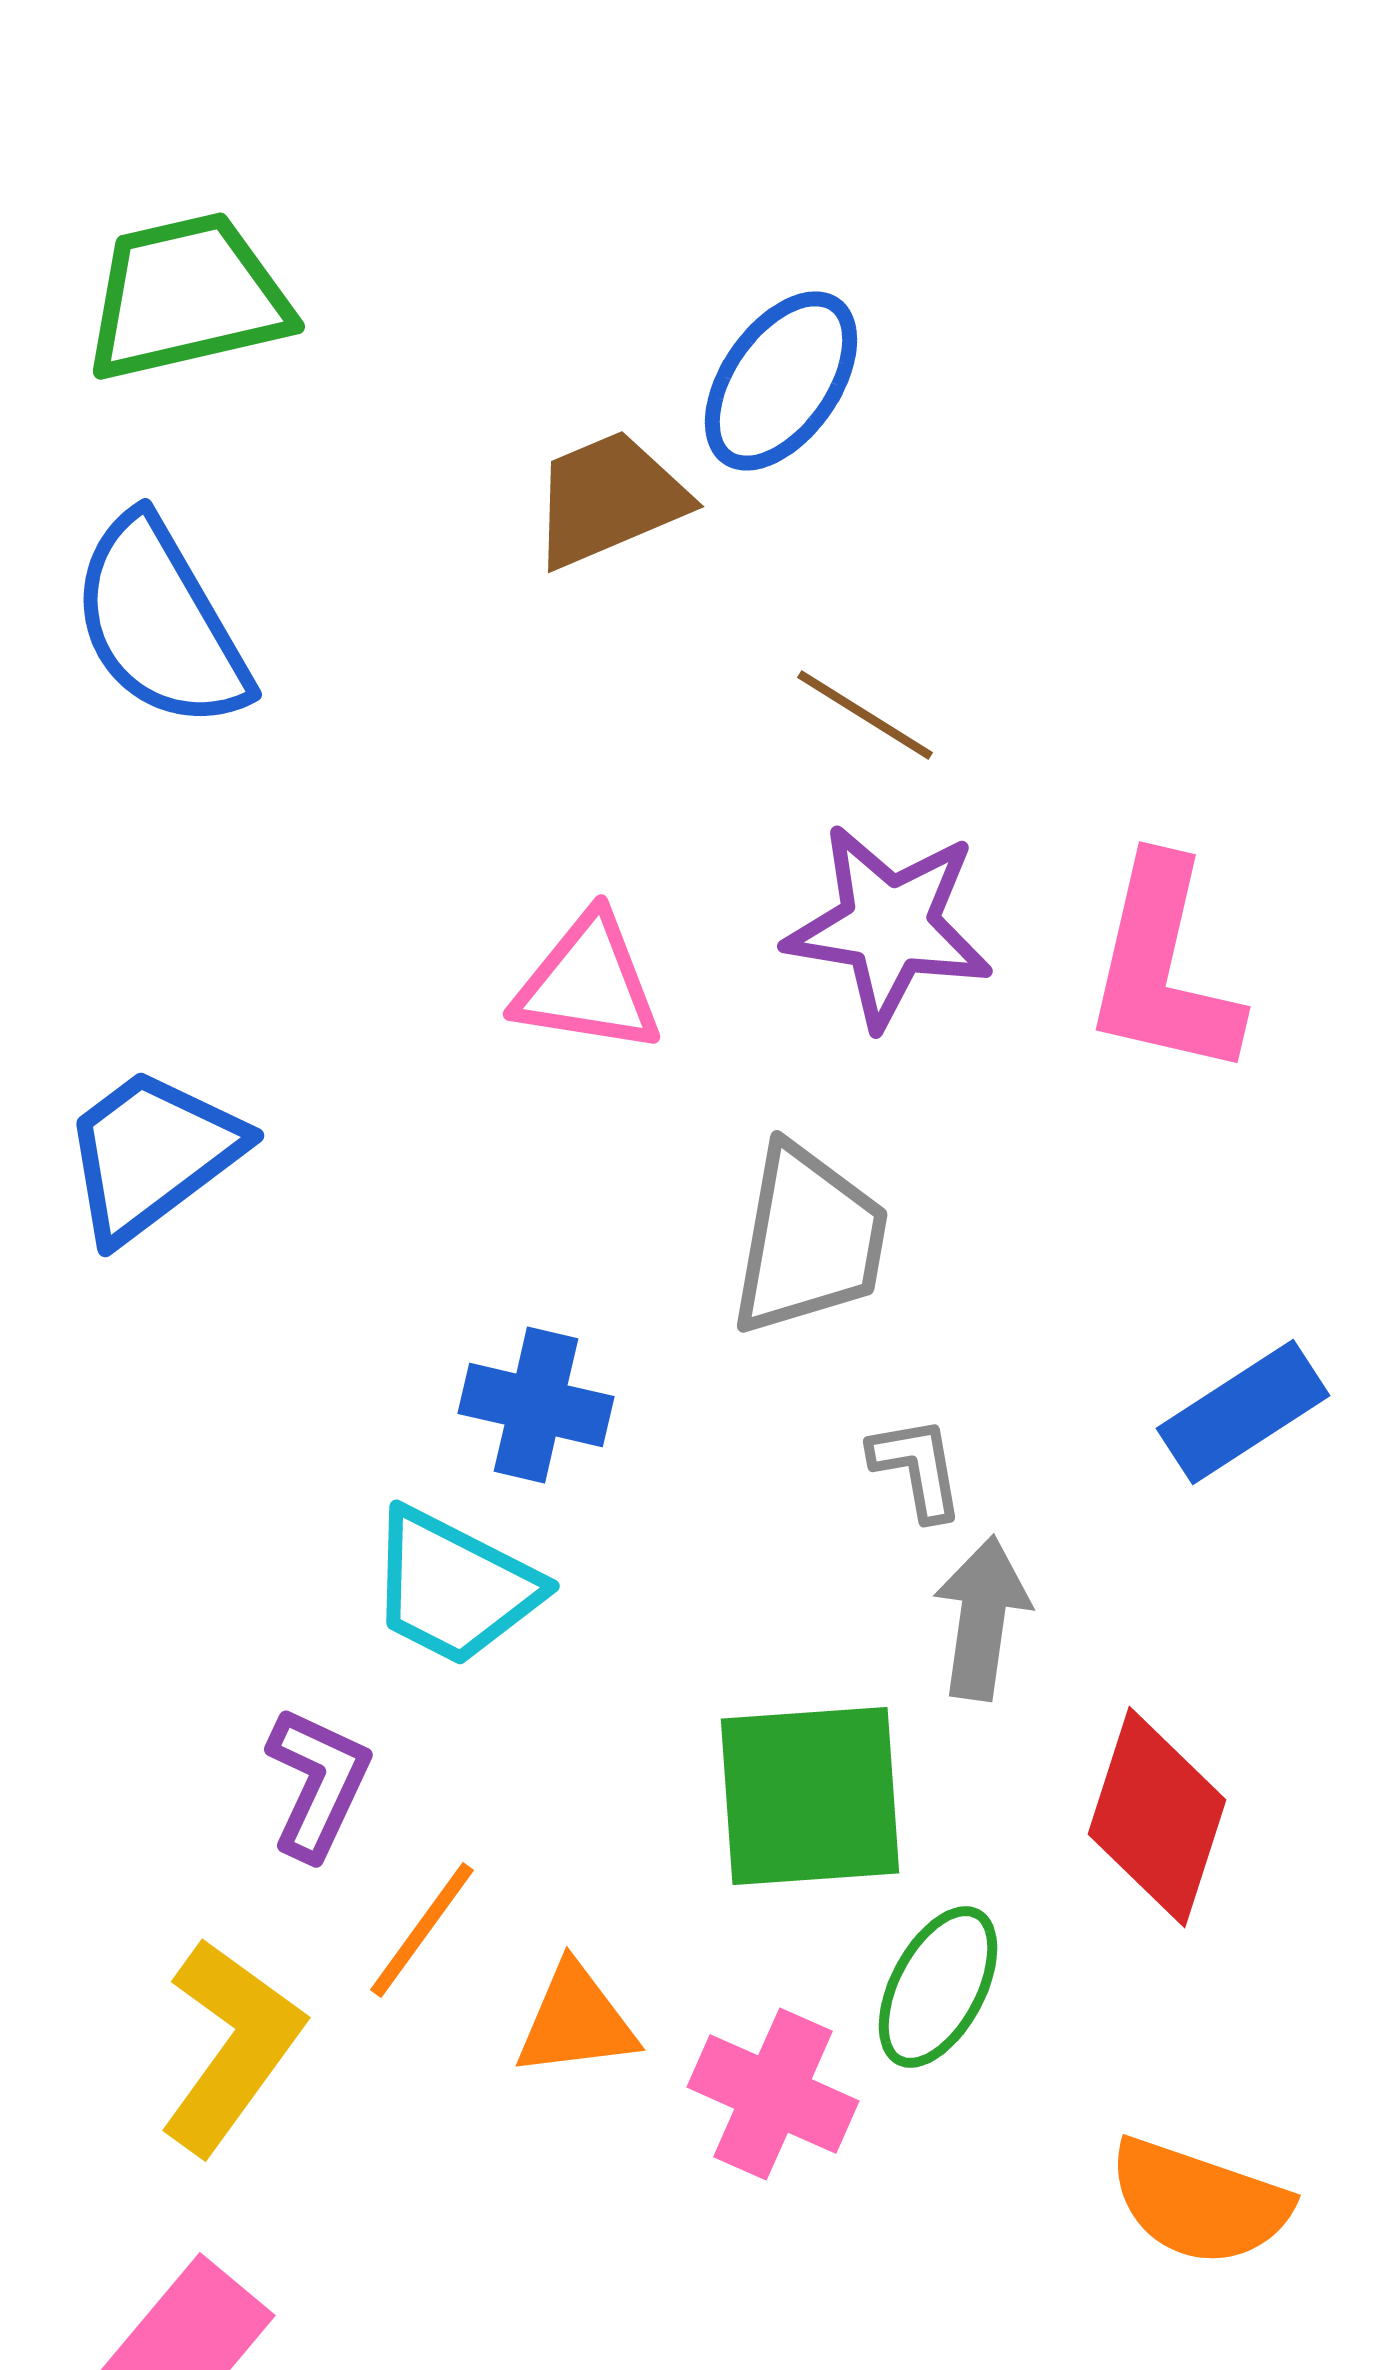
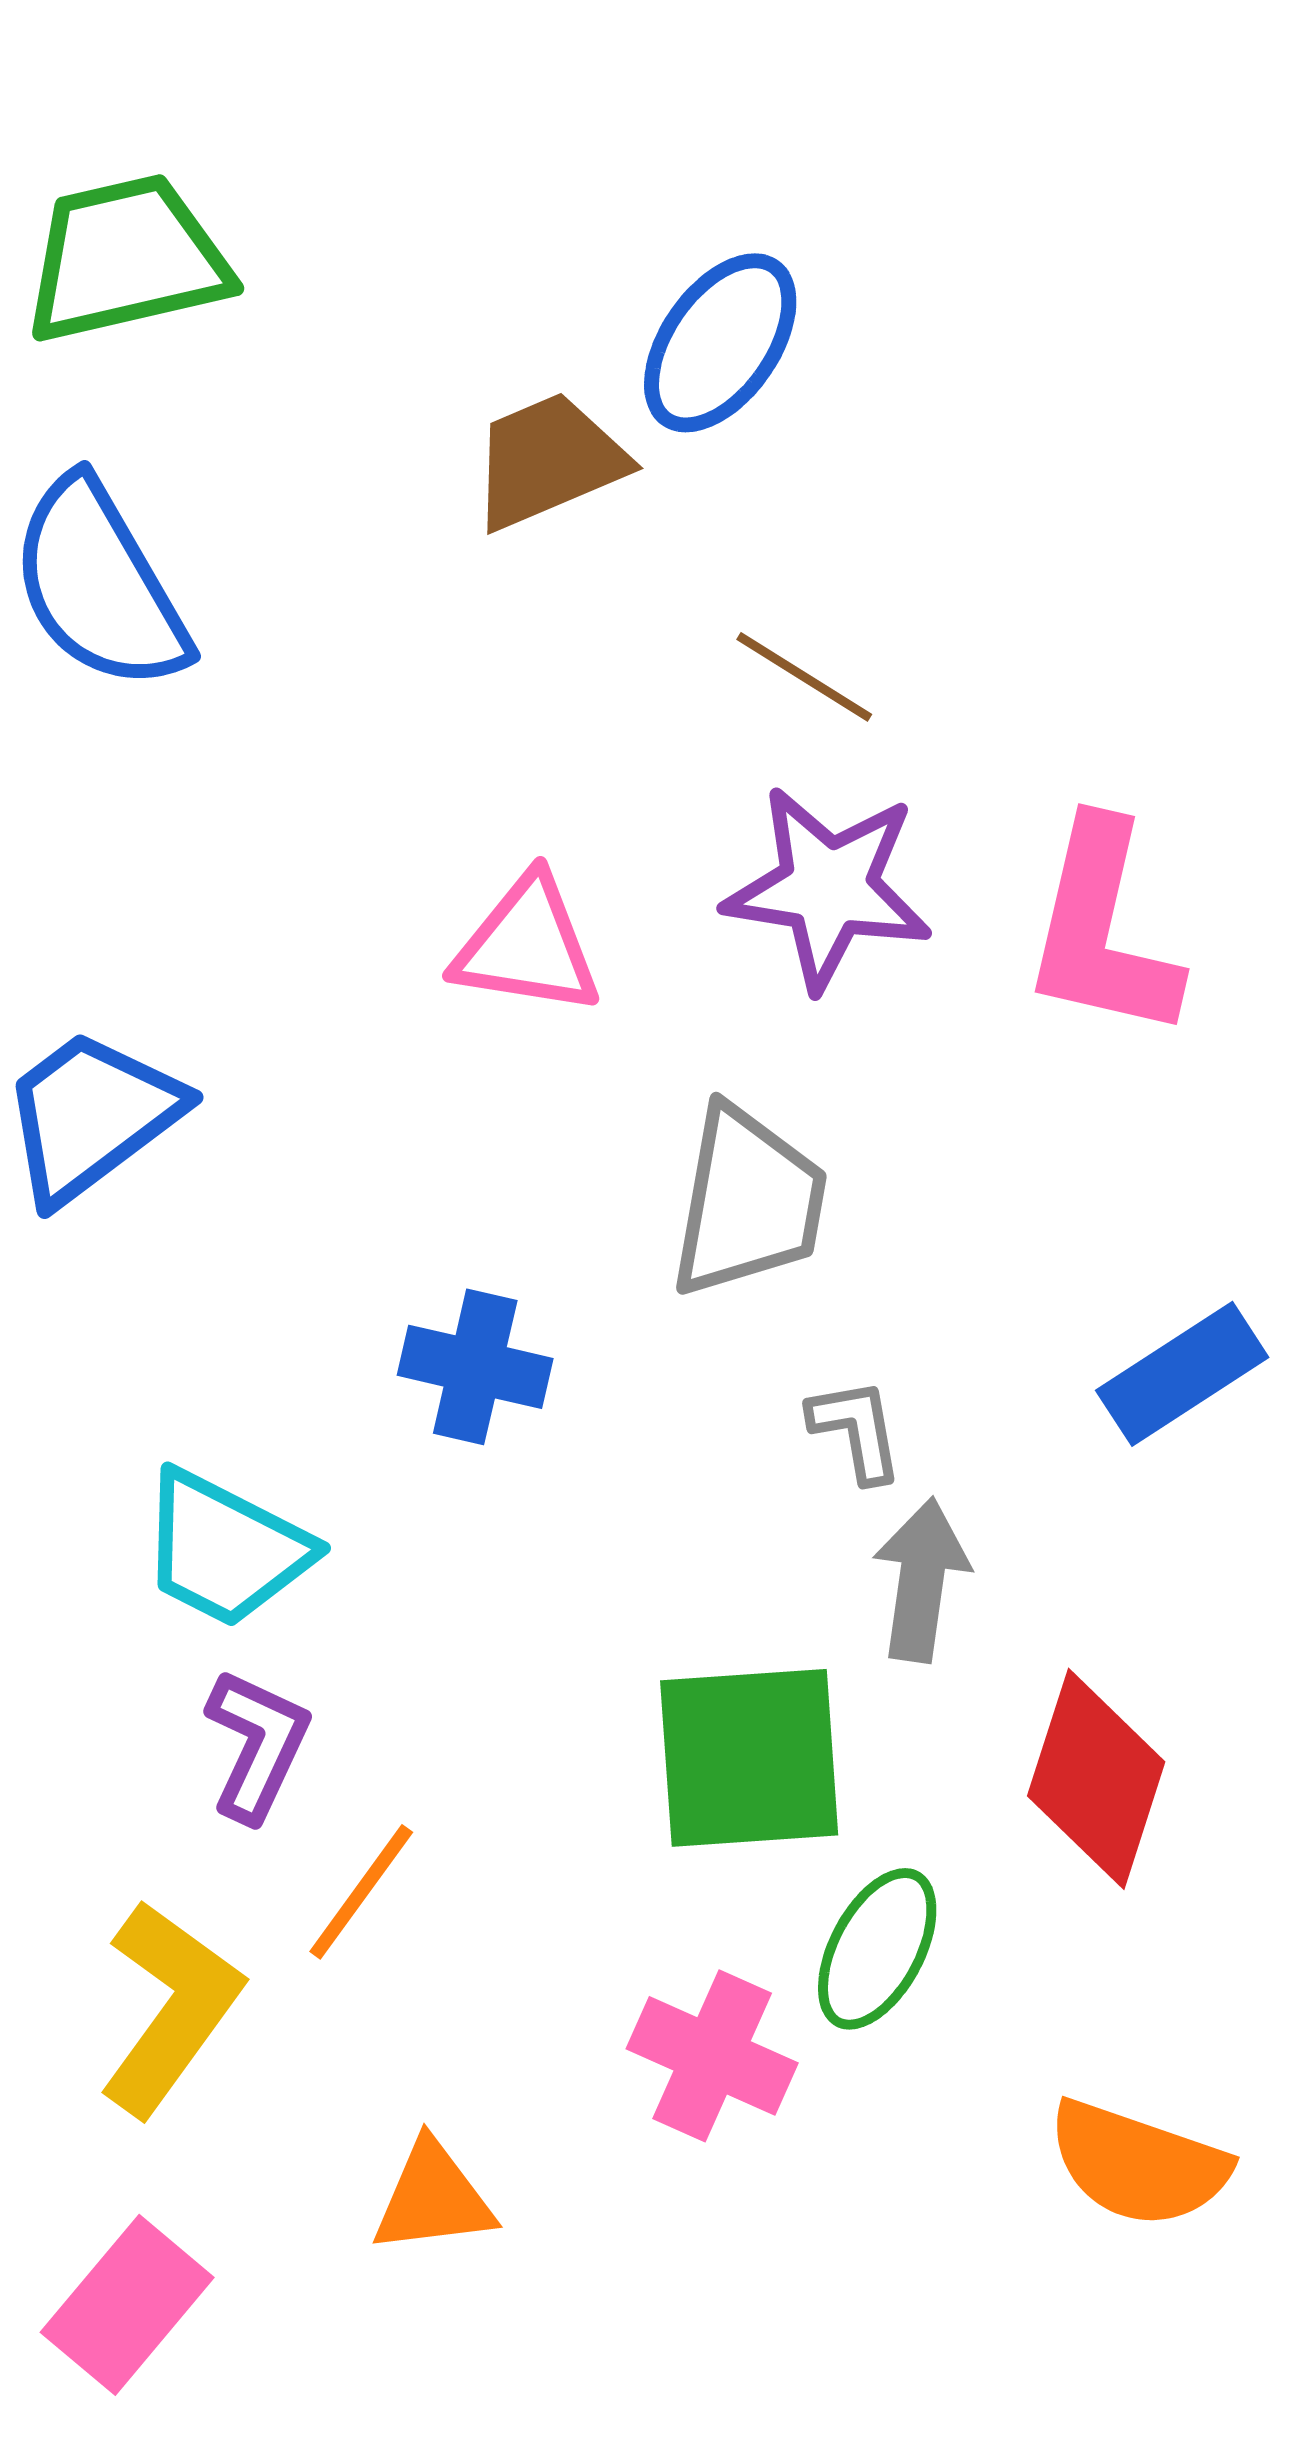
cyan trapezoid: (454, 1587) -> (225, 1549), moved
orange triangle: (576, 2021) -> (433, 2198), moved

